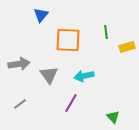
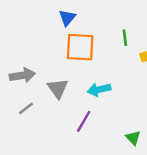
blue triangle: (41, 15) -> (67, 18), moved
gray line: (20, 104) -> (26, 108), moved

